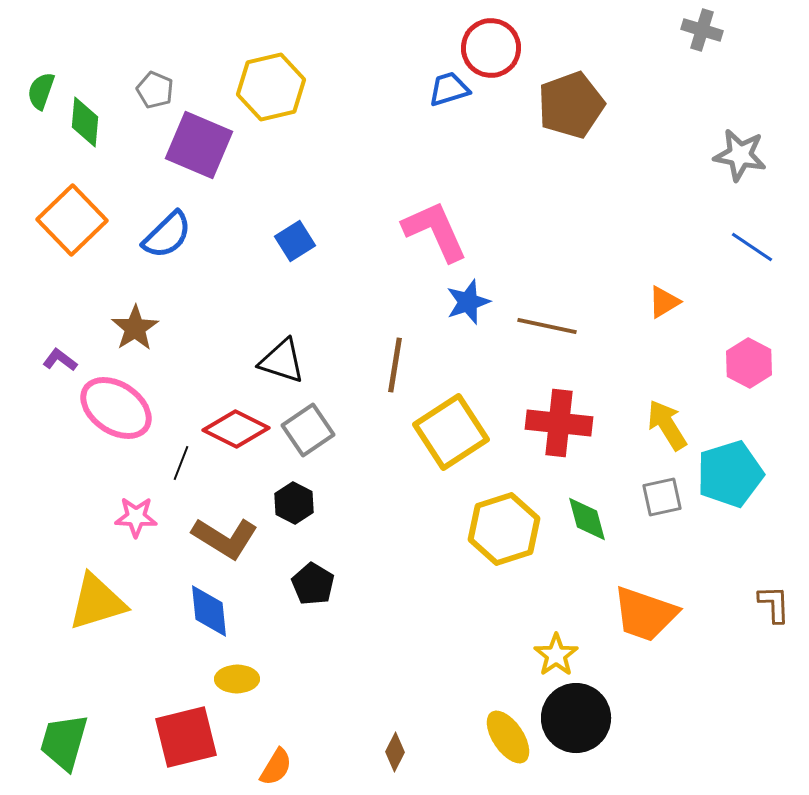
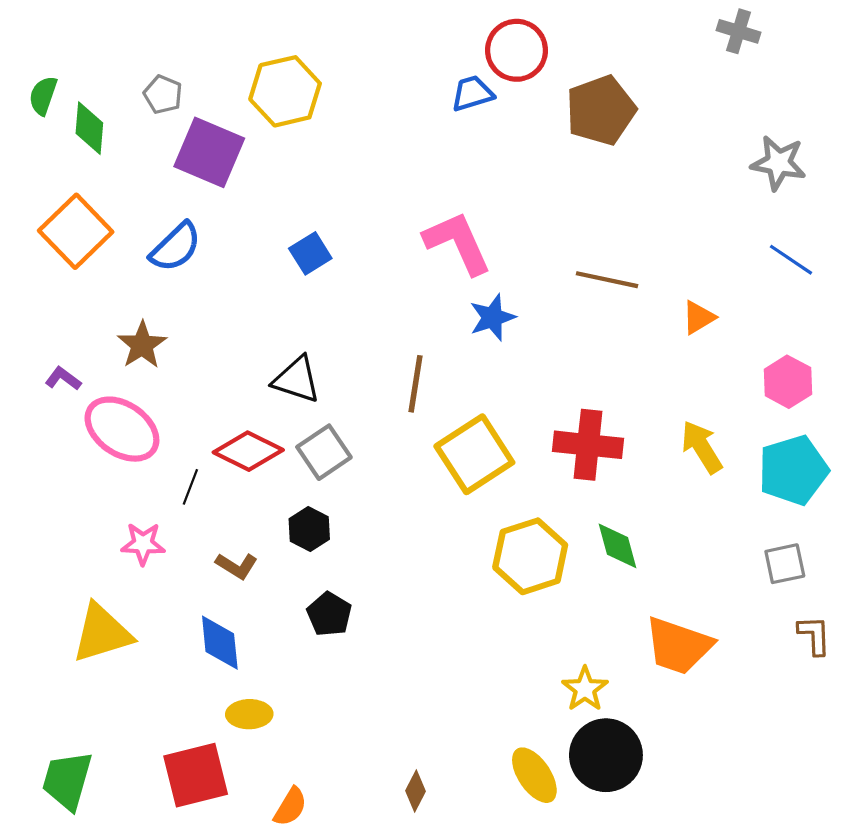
brown line: (547, 326) -> (607, 280), moved
cyan pentagon: (730, 474) -> (793, 470), moved
gray square: (662, 497) -> (785, 564), moved
brown L-shape: (225, 538) -> (237, 566), size x0.6

